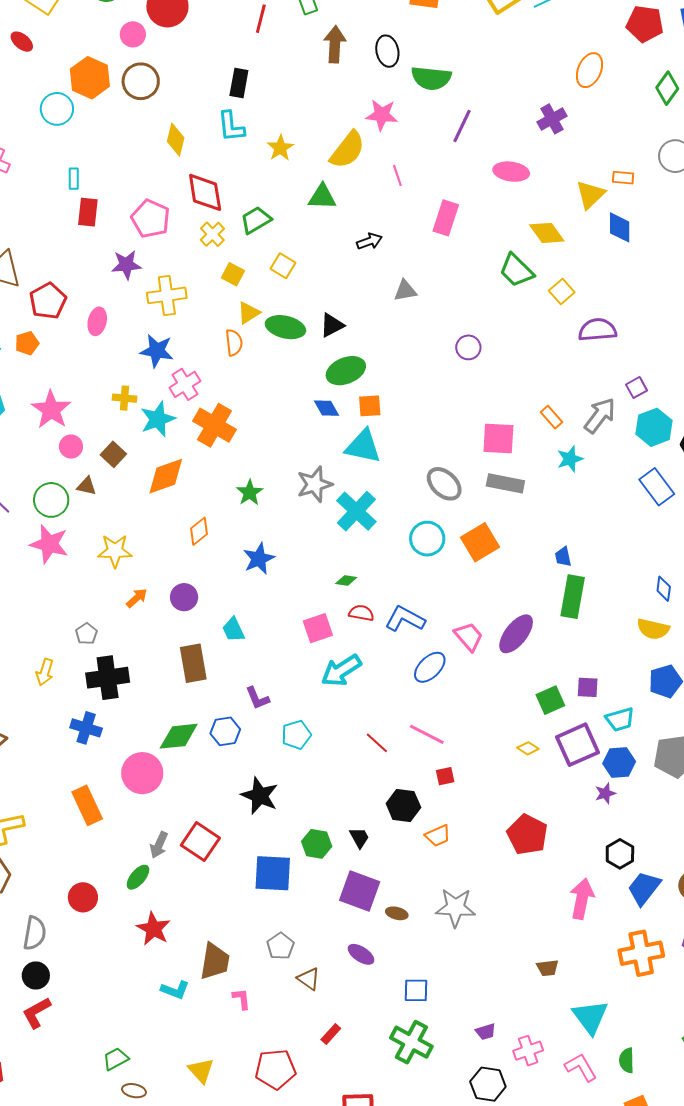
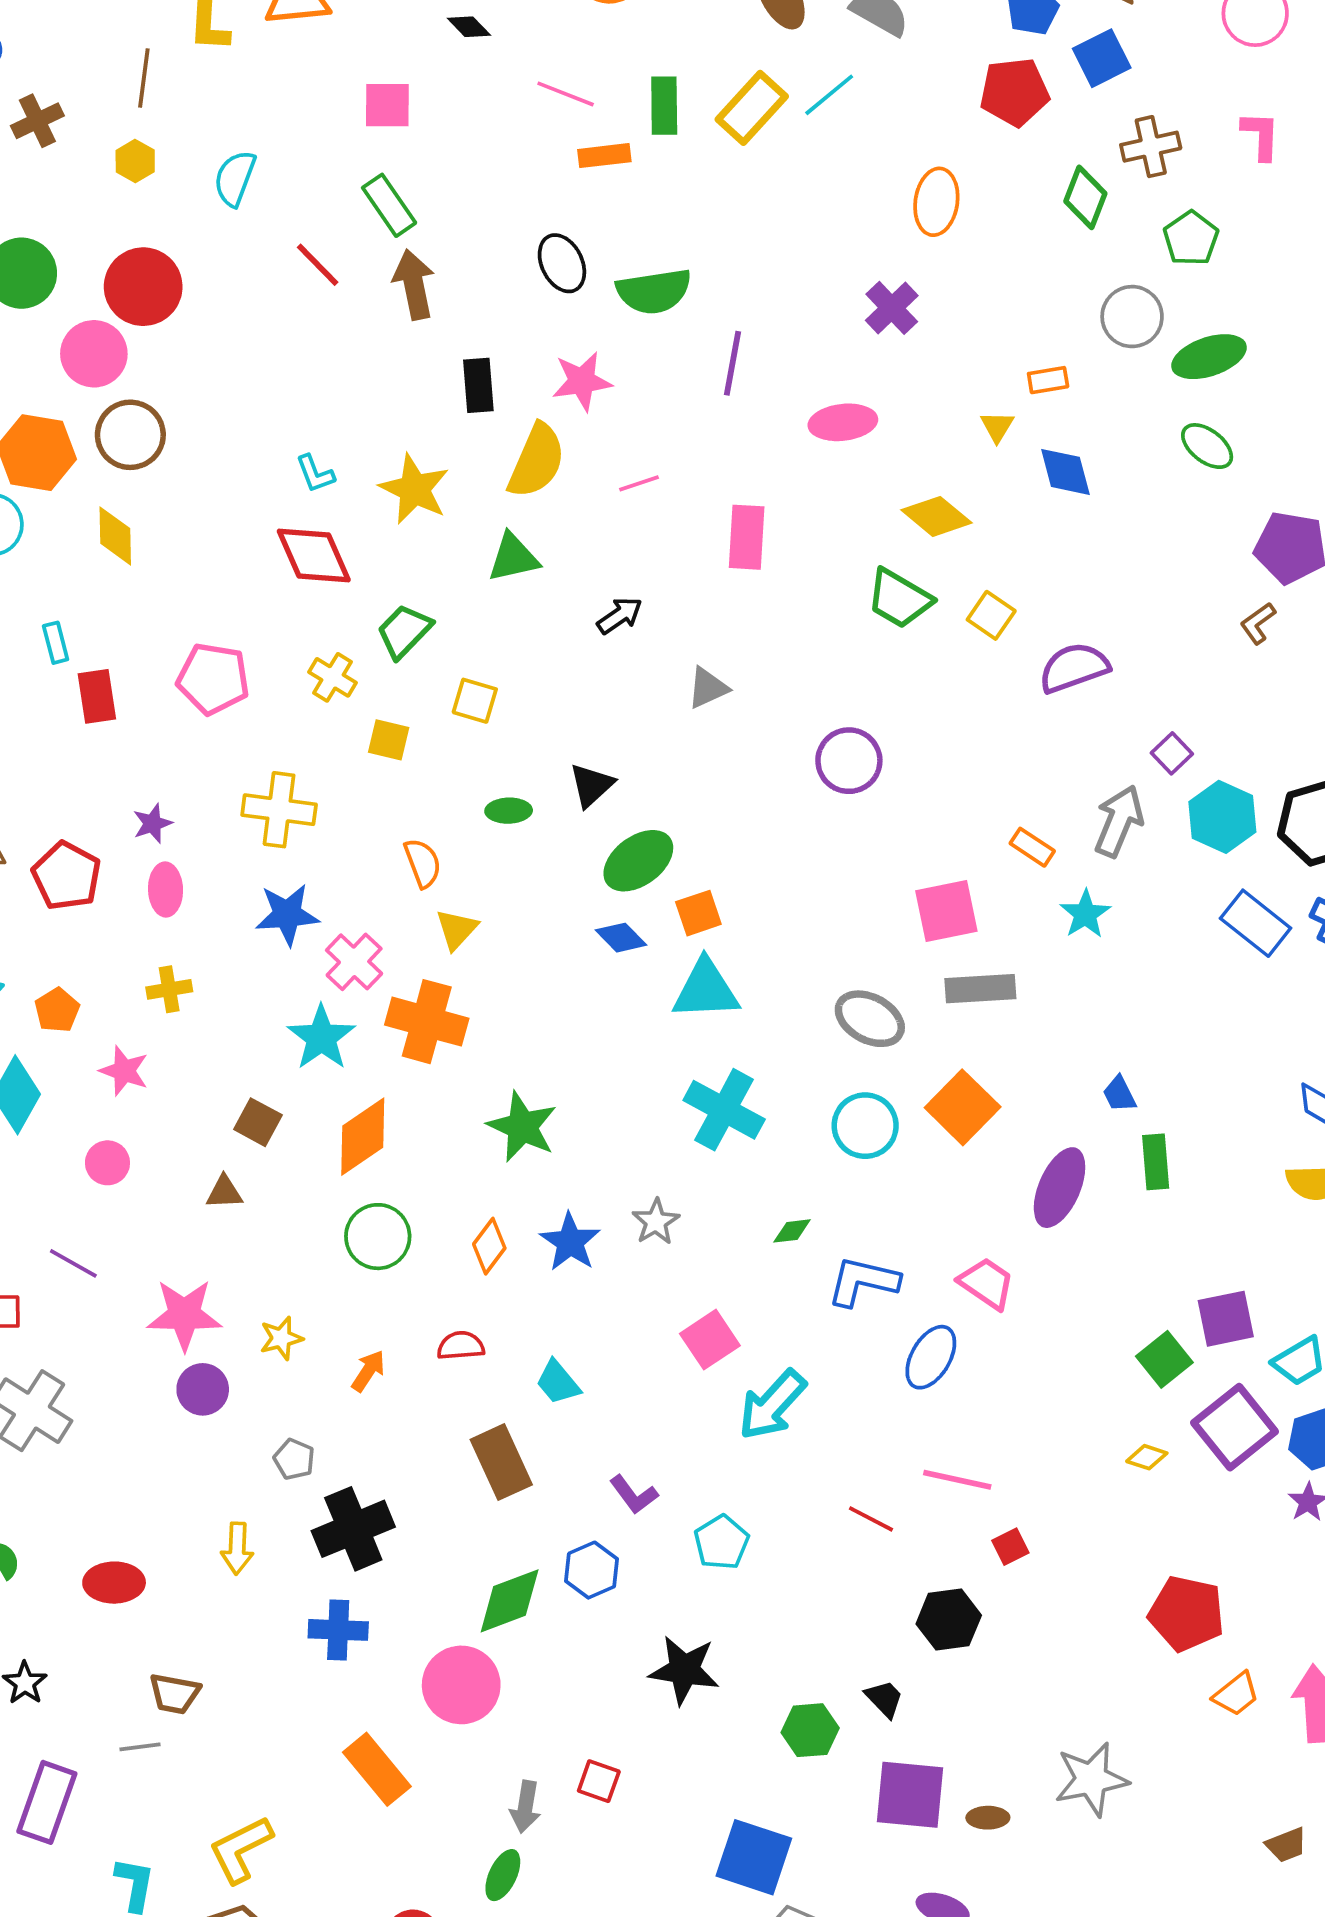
red line: (261, 19) -> (318, 265), turned -44
pink circle: (133, 34) -> (94, 354), size x1.4
brown arrow: (335, 44) -> (414, 284), moved
black rectangle: (239, 83) -> (478, 385), moved
cyan L-shape: (231, 126) -> (315, 474), size x0.7
yellow diamond: (176, 140) -> (115, 536), moved
yellow star: (280, 148) -> (414, 489), size x1.4
pink line: (397, 175) -> (639, 483), turned -75
red diamond: (205, 192) -> (314, 555), moved
yellow triangle: (590, 195) -> (997, 427), size x0.6
purple star: (126, 265) -> (152, 823), moved, size x0.7
yellow cross: (167, 295) -> (279, 810), turned 30
yellow triangle: (249, 313) -> (457, 929), moved
green ellipse: (285, 327) -> (509, 811), size x0.6
orange pentagon: (27, 343) -> (57, 1010), moved
purple circle: (468, 347) -> (849, 761), size x1.4
yellow cross: (125, 398) -> (169, 989), moved
pink star: (51, 410) -> (124, 1071), size x0.7
pink circle: (71, 447) -> (107, 1163), moved
gray star: (315, 484) -> (656, 1222), moved, size x0.7
green star: (250, 493) -> (522, 1127), size x1.4
green circle: (51, 500) -> (378, 1237), moved
orange diamond: (199, 531) -> (489, 1246), moved
yellow star: (115, 551) -> (281, 1338), moved, size x0.7
green diamond: (346, 581) -> (792, 1231), moved
purple circle: (184, 597) -> (203, 1389), moved
green rectangle: (573, 597) -> (1156, 1162), size x0.7
red semicircle: (361, 613) -> (461, 1346), moved
purple ellipse: (516, 634) -> (1060, 1188), moved
purple square: (588, 687) -> (1226, 1319), size x1.4
orange trapezoid: (438, 836) -> (1236, 1694), moved
red square: (200, 842) -> (599, 1781), size x0.6
blue square: (273, 873) -> (754, 1857), moved, turned 30

